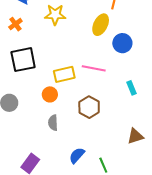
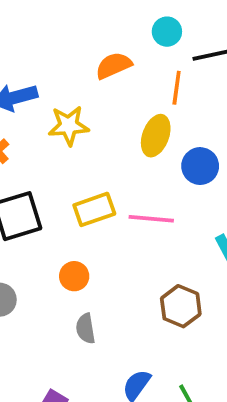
yellow rectangle: (64, 74) -> (94, 209), moved
brown hexagon: (89, 107) -> (181, 306), moved

